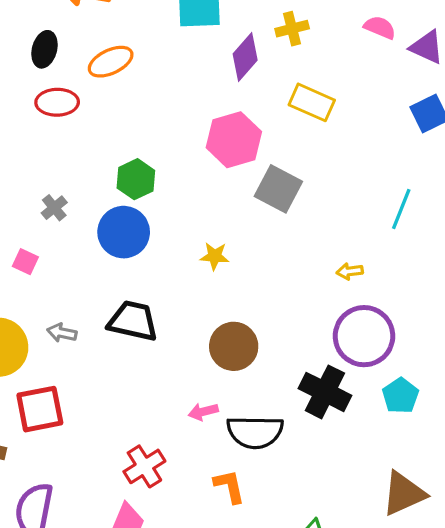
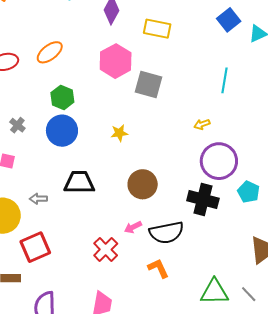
orange ellipse: (111, 62) -> (50, 52), moved
red cross: (144, 466) -> (106, 249), moved

